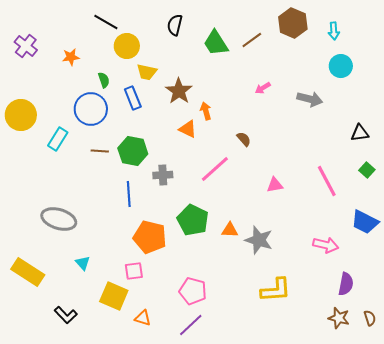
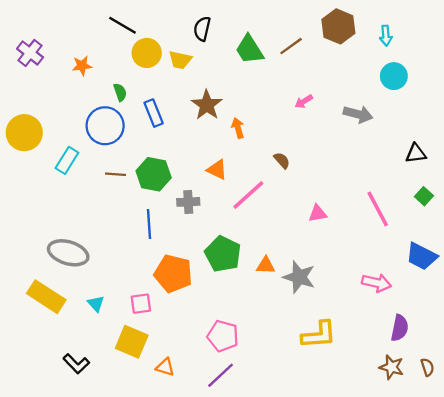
yellow trapezoid: (147, 72) -> (180, 60), moved
orange triangle: (188, 129) -> (217, 170), moved
pink square: (134, 271) -> (141, 304), moved
yellow rectangle: (28, 272) -> (46, 297), moved

